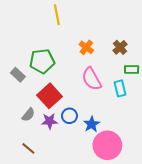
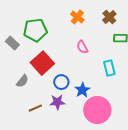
pink semicircle: (92, 79) -> (82, 47), size x0.6
cyan rectangle: (120, 88) -> (109, 68), moved
purple star: (49, 121) -> (57, 102), moved
brown line: (28, 148) -> (35, 108), moved, turned -64

